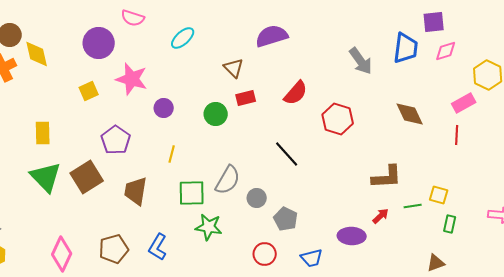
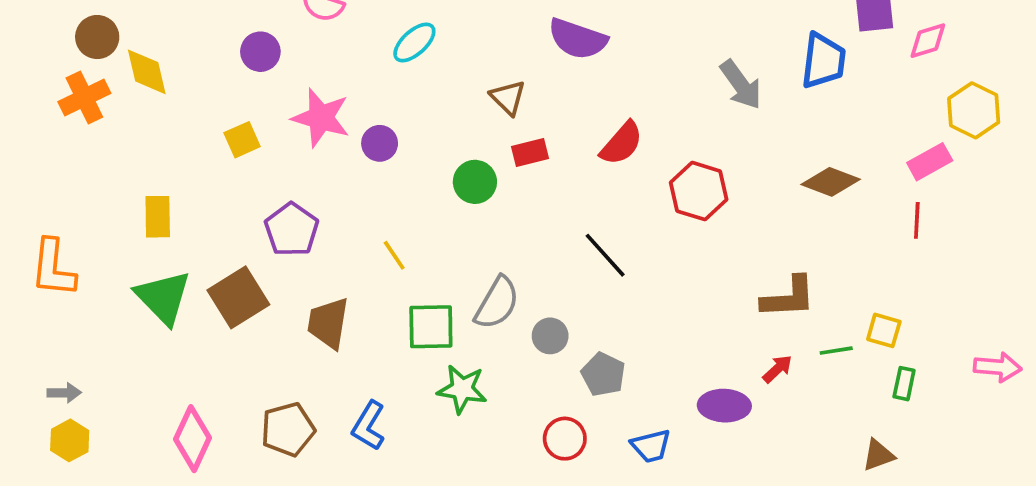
purple semicircle: (272, 36) -> (578, 39), turned -144
purple circle: (99, 43) -> (260, 52), size x0.7
pink diamond: (446, 51) -> (928, 41), moved
purple circle: (164, 108) -> (380, 143), moved
brown diamond: (410, 114) -> (831, 182), turned -44
yellow line: (172, 154) -> (394, 255), turned -48

